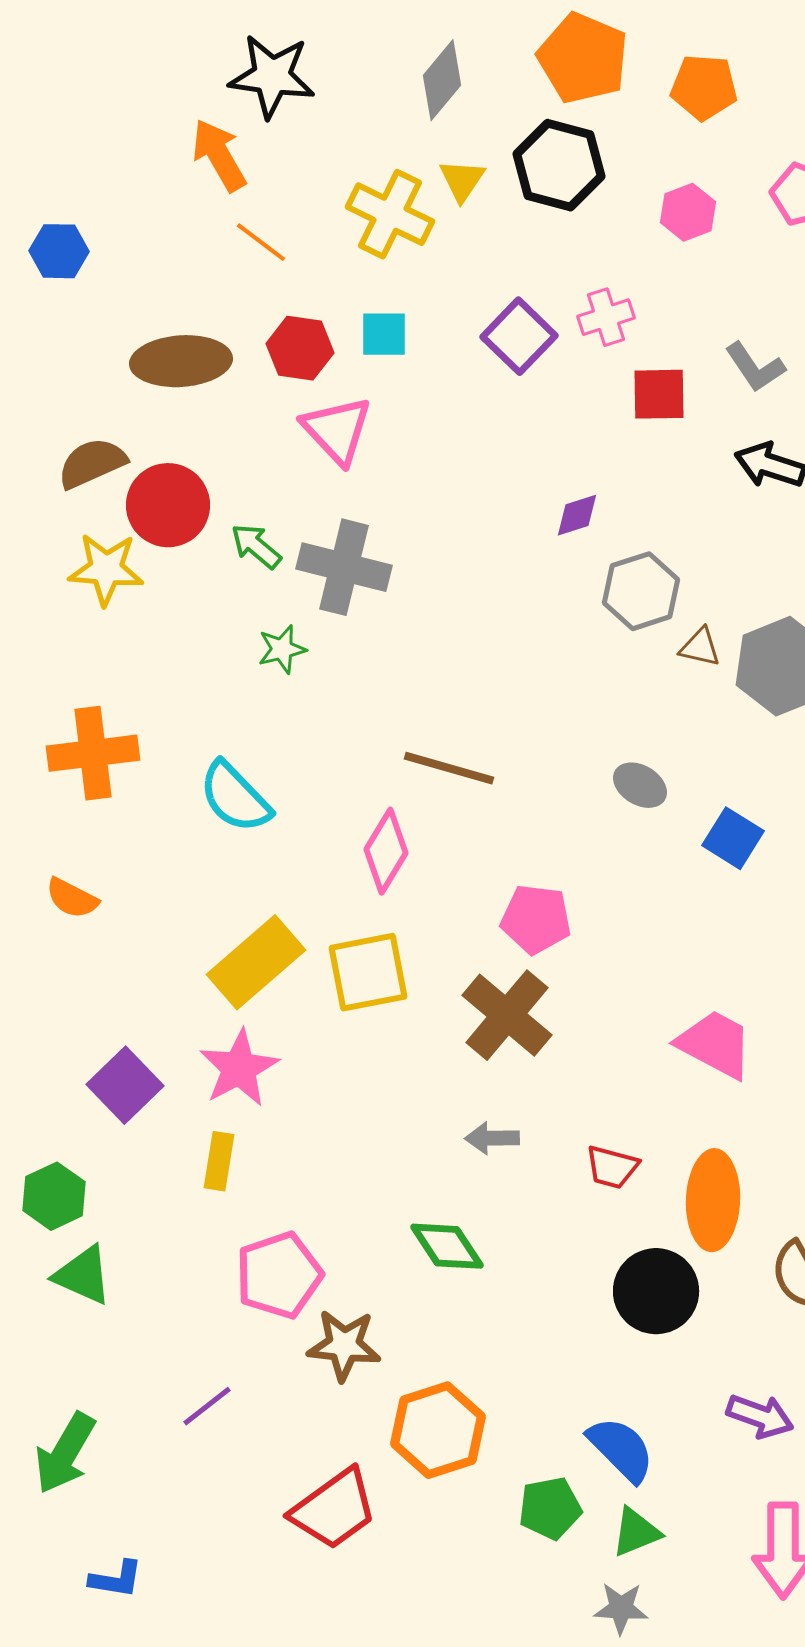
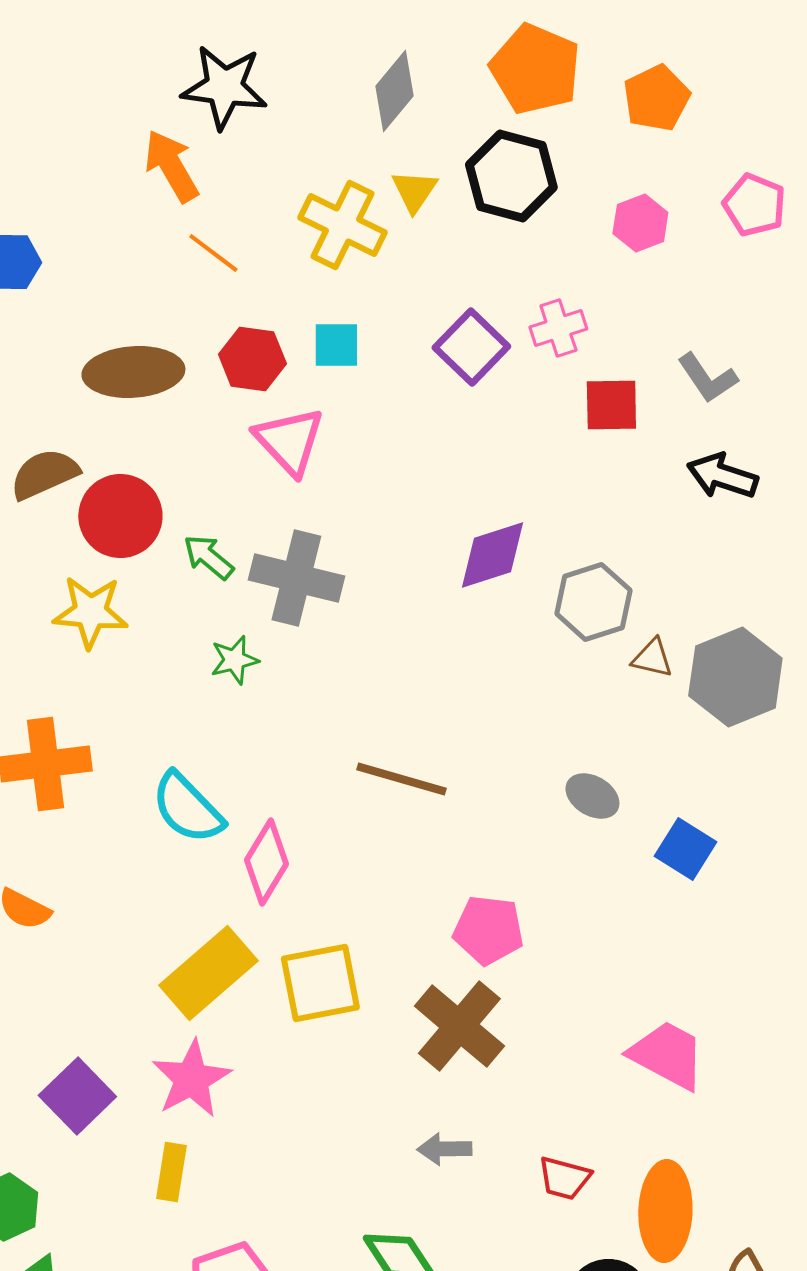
orange pentagon: (704, 87) -> (656, 98), turned -30
purple diamond: (577, 515) -> (492, 555), moved, size x1.6
yellow star: (106, 569) -> (90, 612), moved
pink diamond: (386, 851) -> (266, 862), moved

